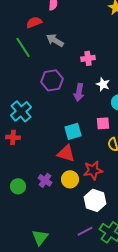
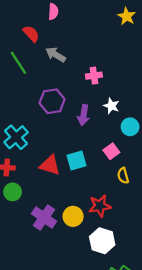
red semicircle: (34, 22) -> (31, 34), turned 70
pink square: (103, 123) -> (111, 151), turned -32
red triangle: (66, 153) -> (50, 165), moved
purple cross: (45, 180) -> (44, 218), size x1.5
green circle: (18, 186) -> (13, 192), moved

